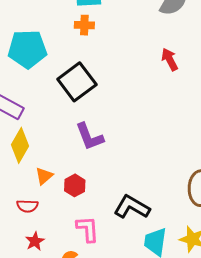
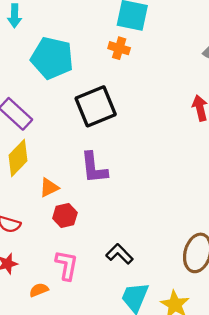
orange triangle: (44, 176) -> (49, 188), moved
black L-shape: (132, 207) -> (119, 254), size x0.7

